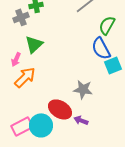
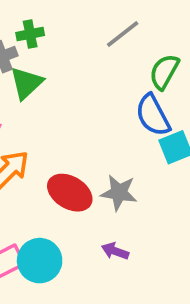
green triangle: (34, 44) -> (26, 83), moved
red ellipse: (60, 109) -> (70, 193), moved

